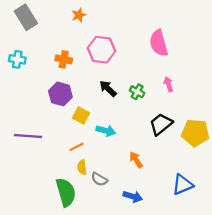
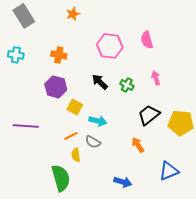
pink semicircle: (159, 43) -> (147, 40), size x0.7
pink hexagon: (101, 50) -> (110, 46), moved
orange arrow: (136, 160) -> (138, 145), moved
gray semicircle: (99, 179) -> (93, 142), moved

